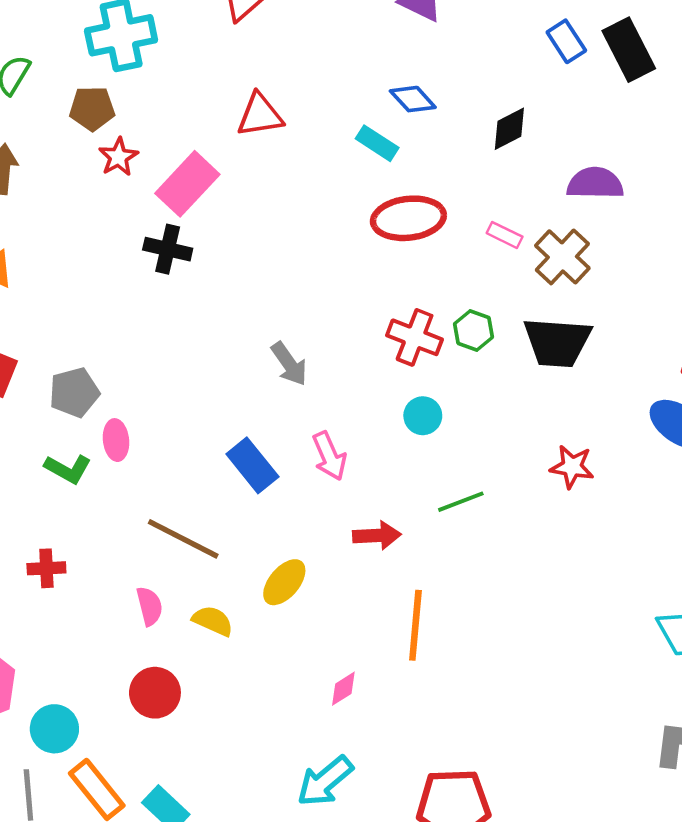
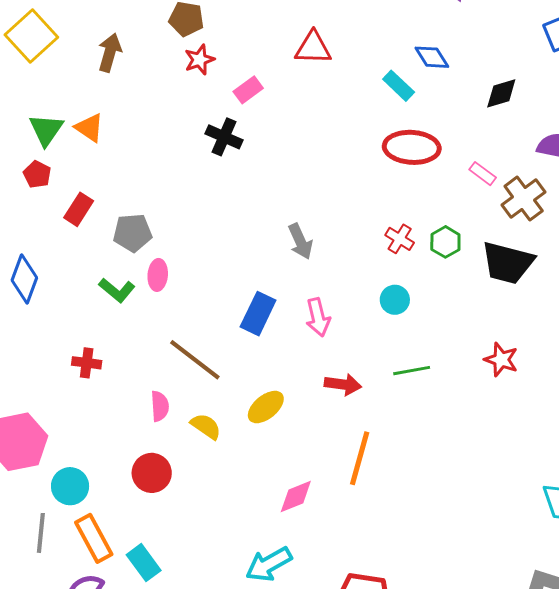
pink rectangle: (187, 184) -> (248, 90), size x0.6
red cross: (415, 337) -> (400, 239), size x0.7
blue rectangle: (252, 465) -> (258, 314), turned 54
pink diamond: (343, 689) -> (296, 496), size x1.4

